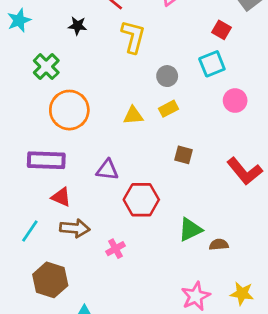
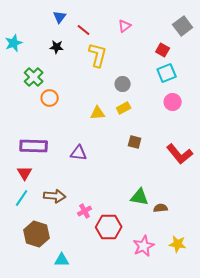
cyan square: (212, 64) -> (167, 73), moved
orange circle: (69, 110) -> (50, 98), moved, size x0.6
red triangle: (61, 197) -> (25, 173), moved, turned 35
red hexagon: (141, 200) -> (109, 227), moved
green triangle: (190, 230) -> (140, 197), turned 36

